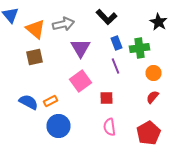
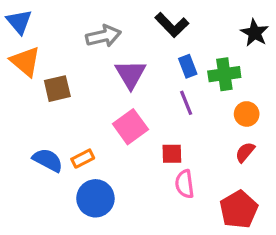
orange triangle: (36, 29) -> (25, 61), moved
pink semicircle: (110, 127) -> (185, 184), moved

